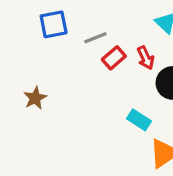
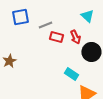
red rectangle: (114, 58) -> (56, 37), turned 56

